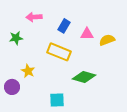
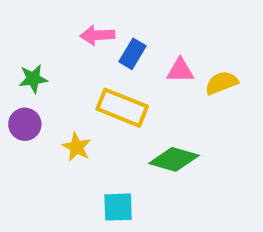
pink arrow: (34, 17) -> (97, 35), moved
yellow star: (28, 71) -> (77, 147), moved
purple circle: (12, 87) -> (25, 124), moved

